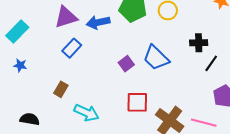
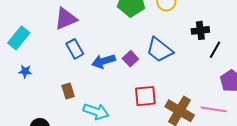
blue arrow: (98, 22) -> (104, 61), moved
blue rectangle: (72, 48) -> (75, 49), turned -66
brown rectangle: (61, 89) -> (68, 91), turned -42

